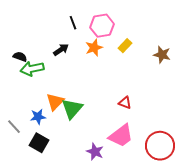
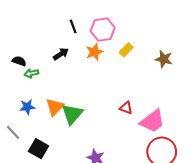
green arrow: (32, 69) -> (31, 73), size x0.6
blue star: (38, 117) -> (27, 107), moved
pink trapezoid: (121, 136) -> (153, 121), moved

